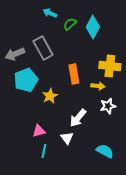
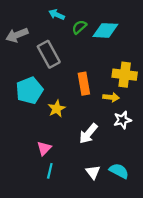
cyan diamond: (93, 27) -> (105, 30), turned 65
gray arrow: (15, 54) -> (17, 35), moved
pink triangle: (39, 131) -> (44, 148), turned -32
white triangle: (67, 138) -> (93, 172), moved

